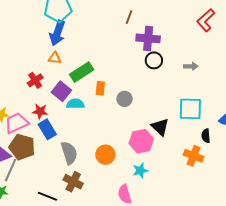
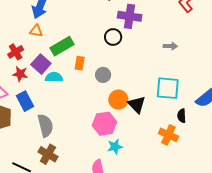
black circle: (154, 60) -> (113, 37), moved
red star: (40, 111) -> (20, 74), moved
pink hexagon: (141, 141) -> (104, 124), moved
orange circle: (105, 155) -> (118, 100), moved

